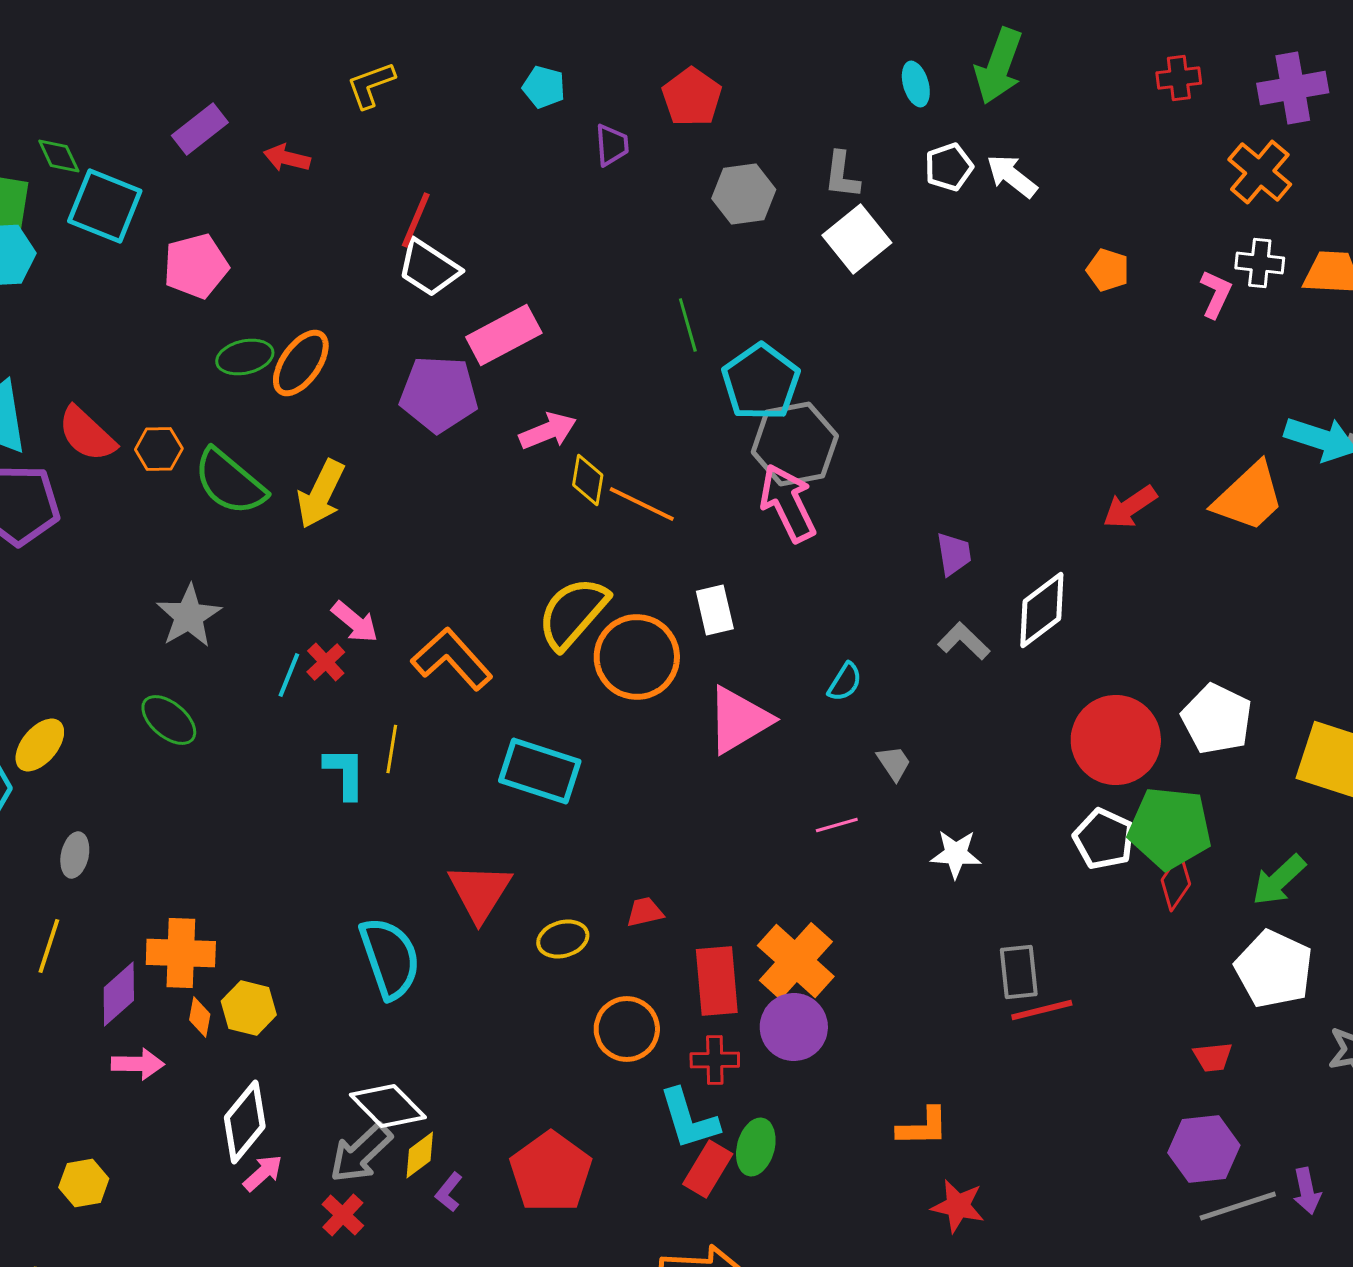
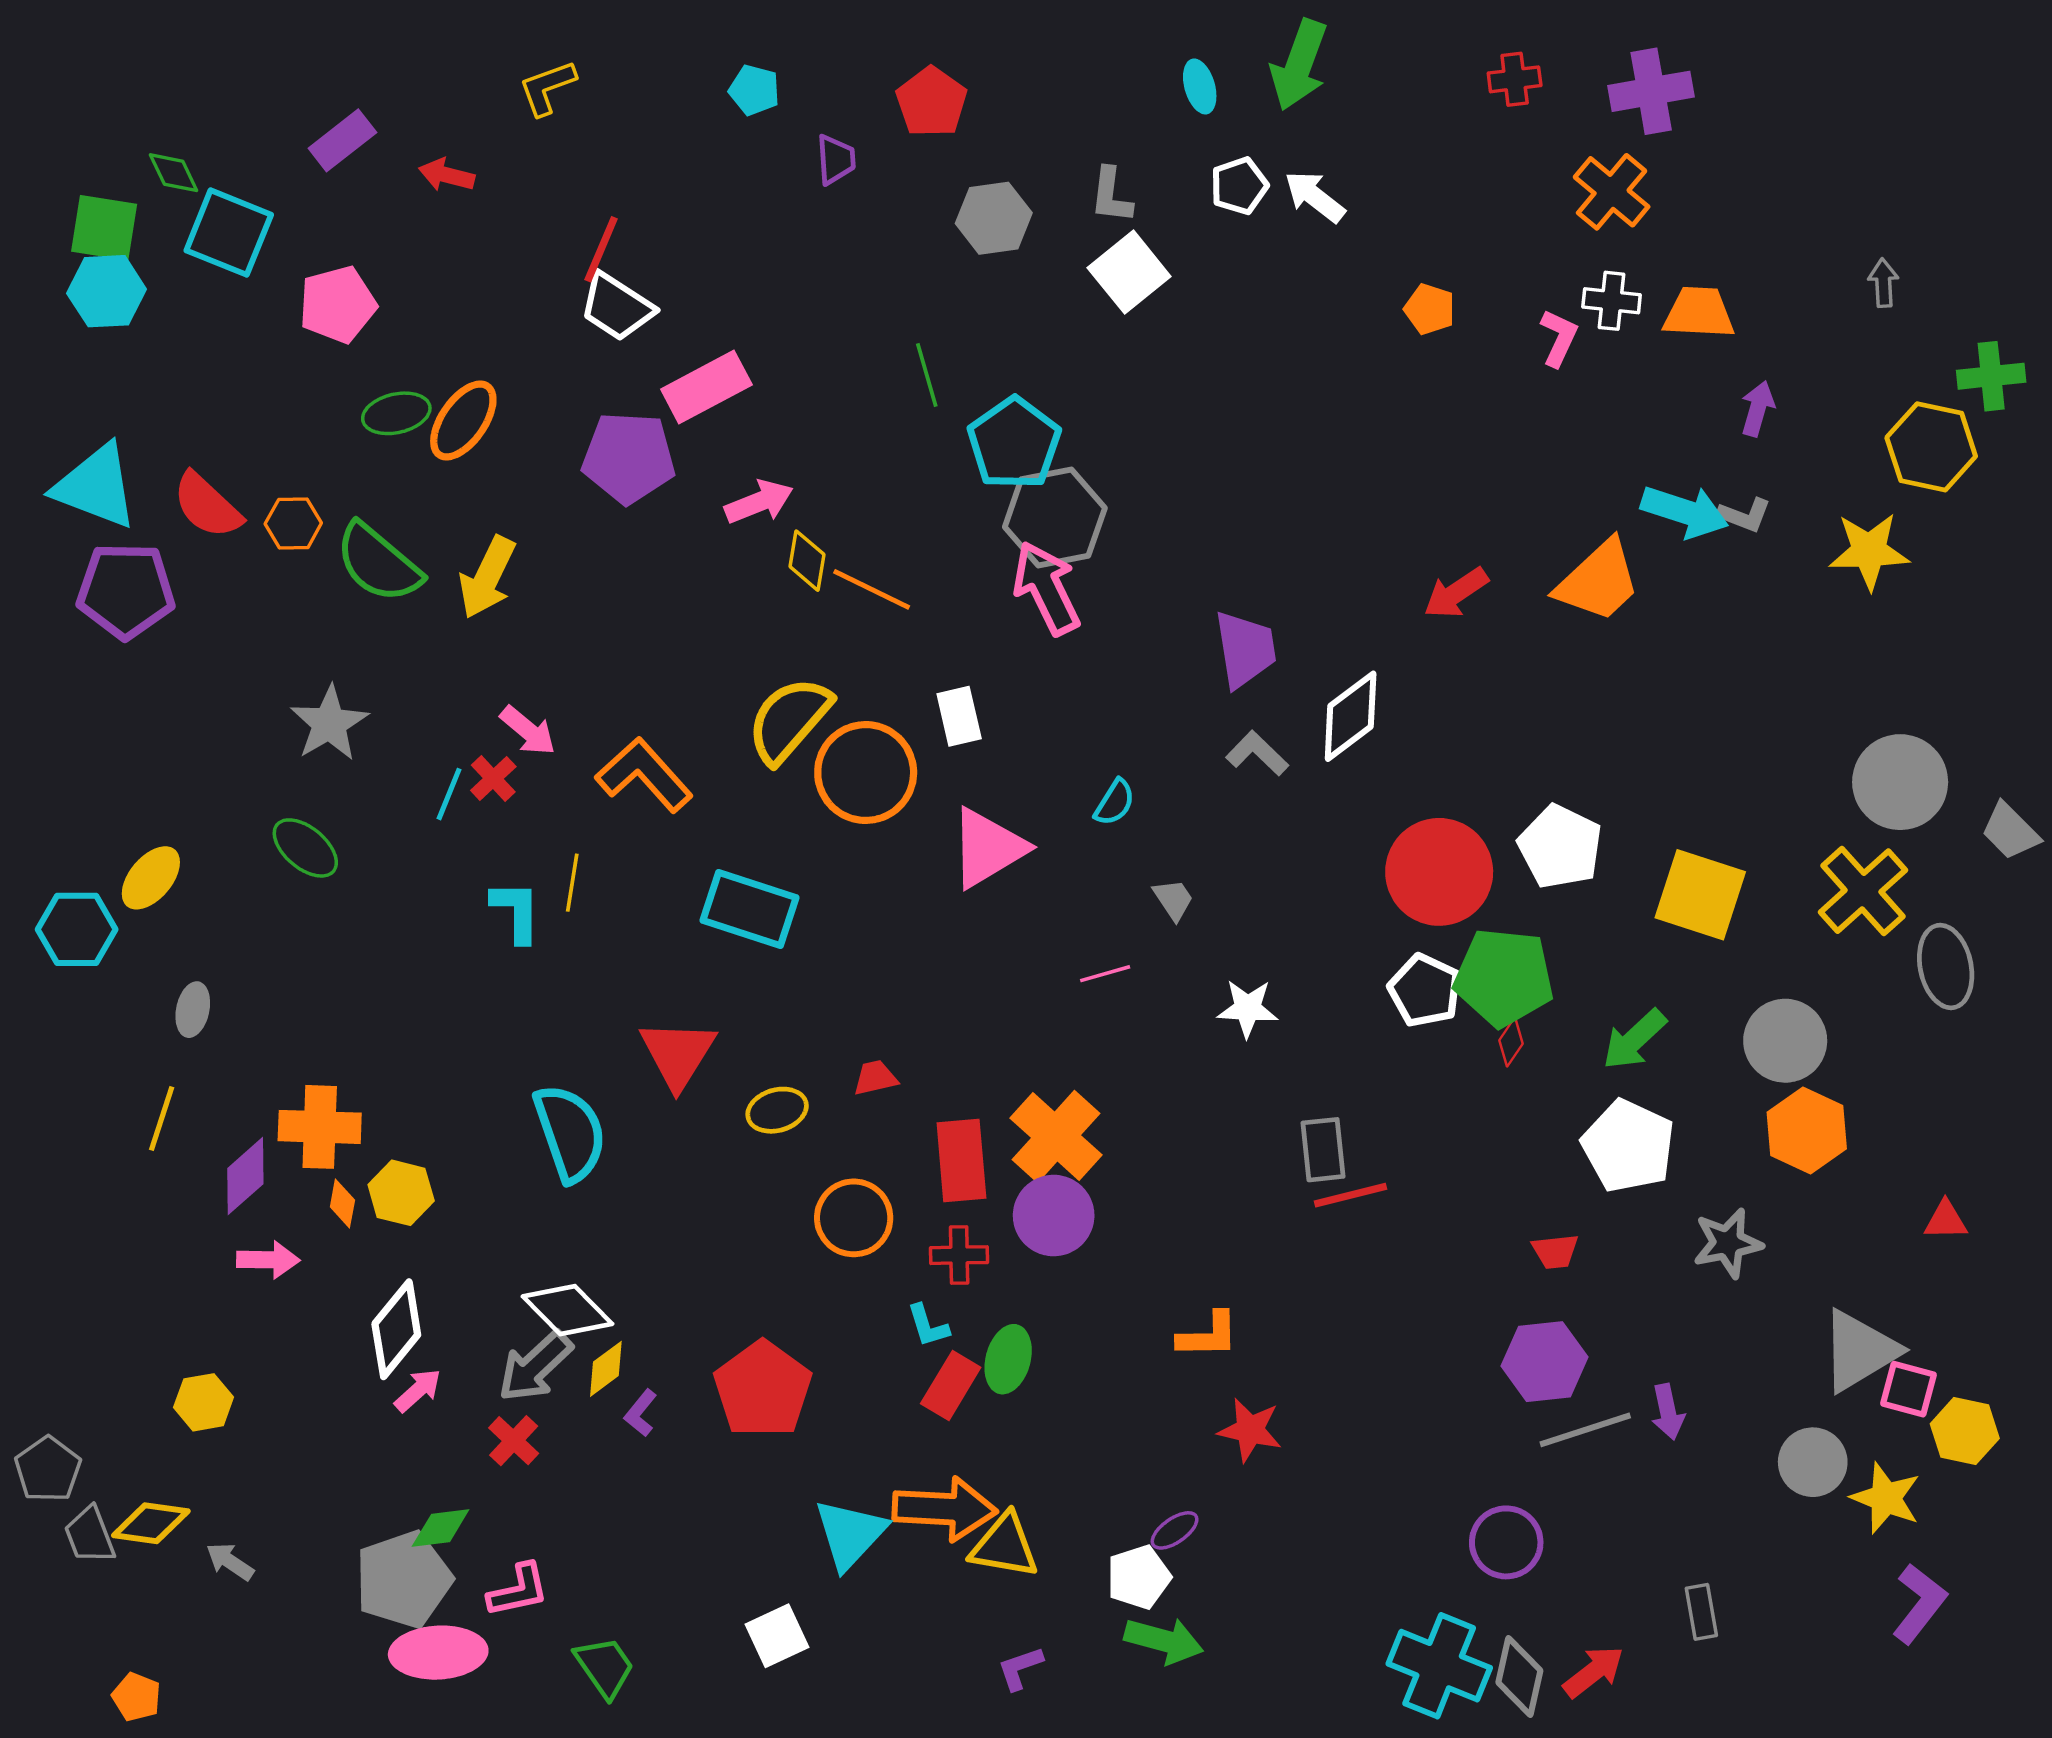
purple trapezoid: (954, 554) -> (1245, 649), size x1.5
red diamond: (1176, 882) -> (1511, 1042), size x0.7
cyan L-shape: (689, 1119) -> (928, 1326), size x0.6

